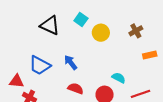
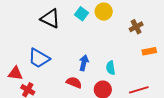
yellow circle: (101, 33) -> (104, 12), moved
blue arrow: (71, 63) -> (84, 63), moved, turned 49
cyan semicircle: (119, 78) -> (111, 68), moved, turned -128

